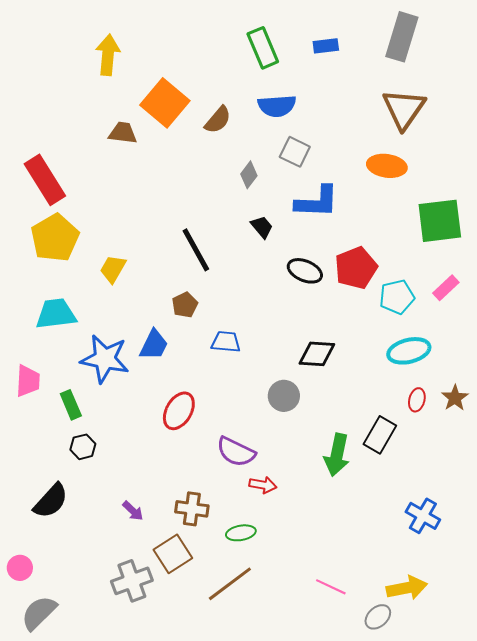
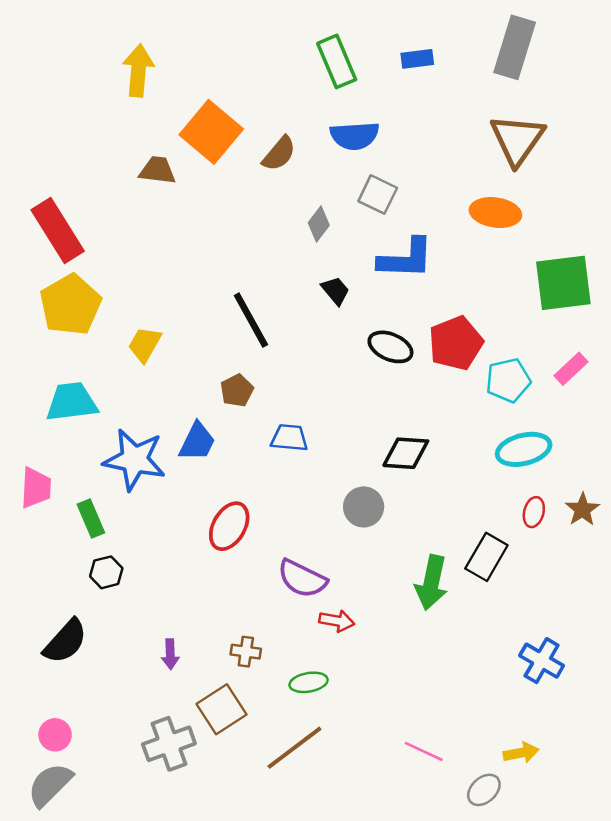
brown cross: (192, 509) -> (246, 652), size x0.7
purple arrow: (133, 511) -> (170, 654), turned 45
pink circle: (20, 568) -> (55, 735), moved
yellow arrow: (407, 588) -> (521, 753), size x0.7

